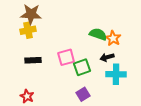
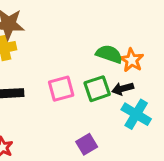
green square: (82, 67) -> (97, 89), moved
cyan cross: (116, 74) -> (136, 114), turned 30

